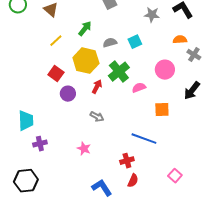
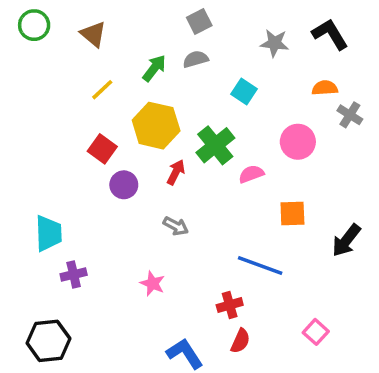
cyan square: (135, 42) -> (244, 91), turned -32
gray semicircle: (110, 43) -> (196, 59), moved
black arrow: (192, 91) -> (346, 240), moved

